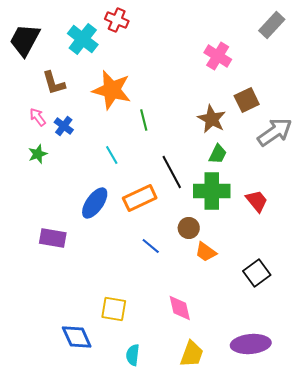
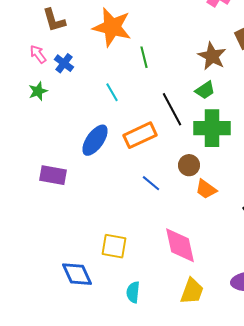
green trapezoid: (218, 154) -> (205, 90), moved, turned 30
pink diamond: (180, 308) -> (180, 245), size x1.4

